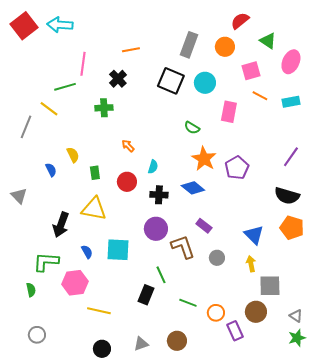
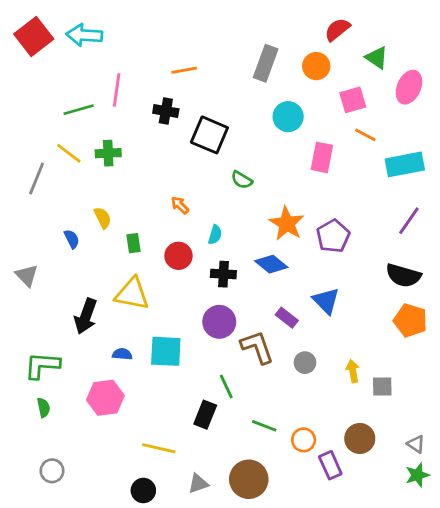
black cross: (118, 79) -> (166, 111), turned -36
black square: (171, 81) -> (209, 135), moved
green line: (65, 87) -> (79, 110), moved
cyan rectangle: (291, 102) -> (405, 164), moved, size x1.5
green cross: (104, 108) -> (108, 153), moved
green semicircle: (192, 128) -> (242, 180), moved
blue triangle: (254, 235) -> (326, 301), moved
blue semicircle: (87, 252) -> (122, 354), turned -56
green L-shape: (46, 262) -> (42, 365), moved
gray square: (270, 286) -> (382, 386), moved, size x0.7
yellow line: (99, 311) -> (159, 448), moved
brown circle: (177, 341) -> (249, 479), size x1.4

